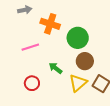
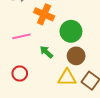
green arrow: (56, 68) -> (46, 52), moved
yellow triangle: (78, 83) -> (67, 78), turned 36

